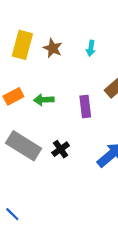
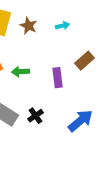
cyan arrow: (91, 48) -> (62, 26), turned -112

